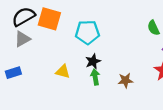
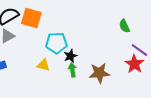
cyan pentagon: (87, 32) -> (56, 43), moved
brown star: (125, 80) -> (99, 73), size x1.5

